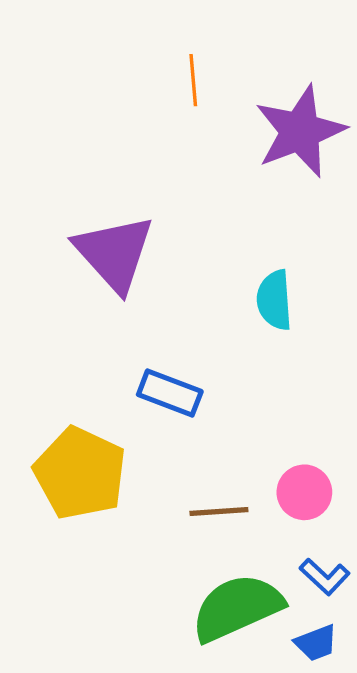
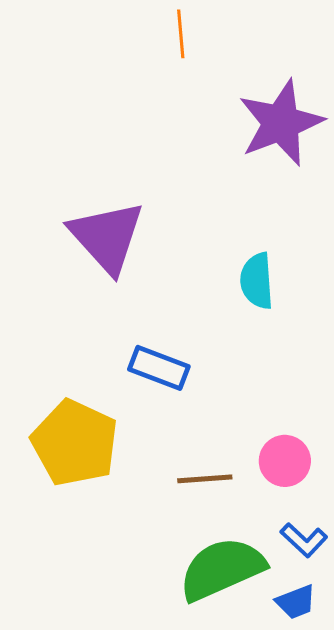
orange line: (193, 80) -> (181, 34), moved

